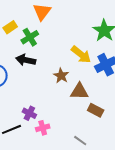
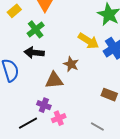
yellow rectangle: (10, 27) -> (14, 11), moved
brown triangle: (79, 91) -> (54, 80), moved

